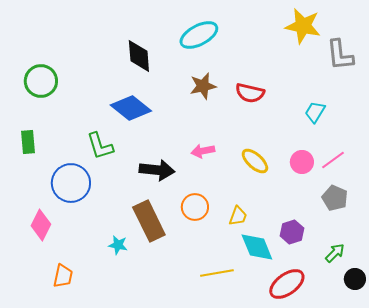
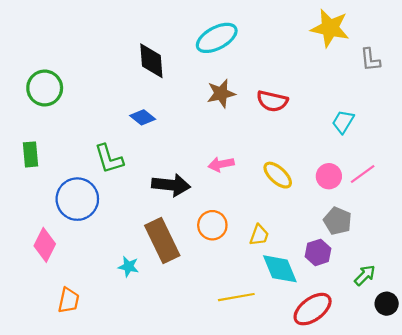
gray L-shape: (340, 55) -> (370, 60), size x0.7
blue diamond: (131, 108) -> (143, 117), size x0.6
gray pentagon: (335, 198) -> (338, 221), moved

